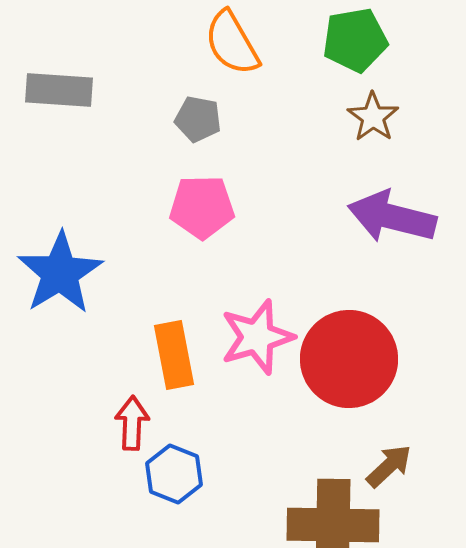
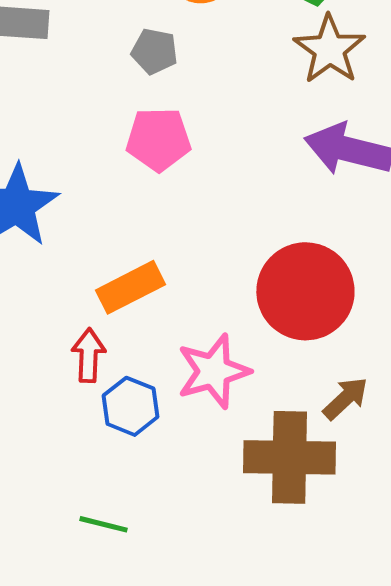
brown star: (373, 117) -> (329, 49), size x1.4
pink star: (257, 337) -> (213, 371), moved
orange rectangle: (174, 355) -> (130, 287), turned 74

